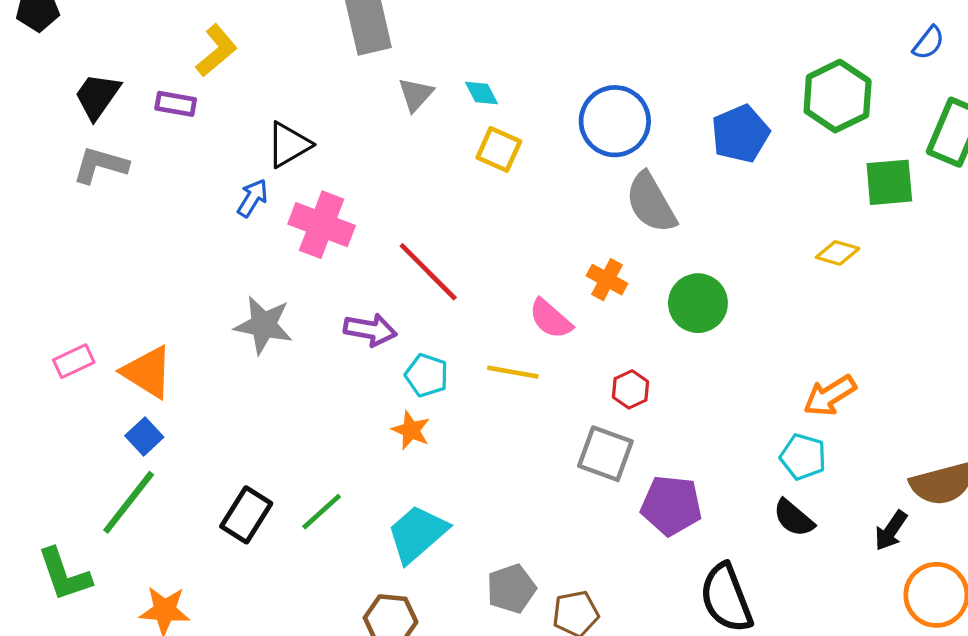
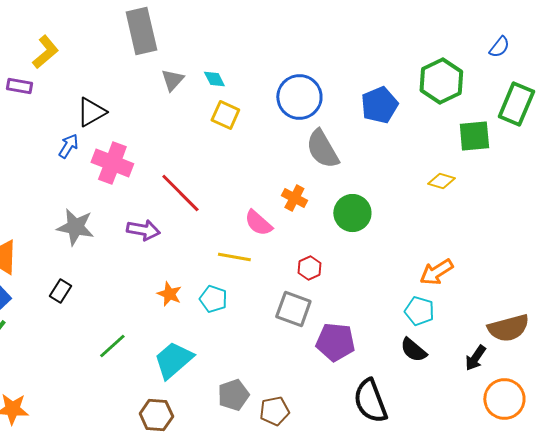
cyan pentagon: (427, 375) -> (213, 299), moved
black rectangle: (246, 515) -> (60, 291), moved, size x0.7

